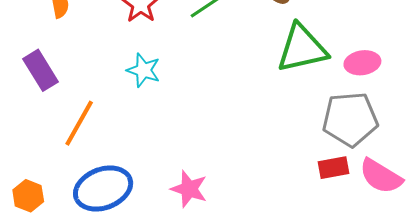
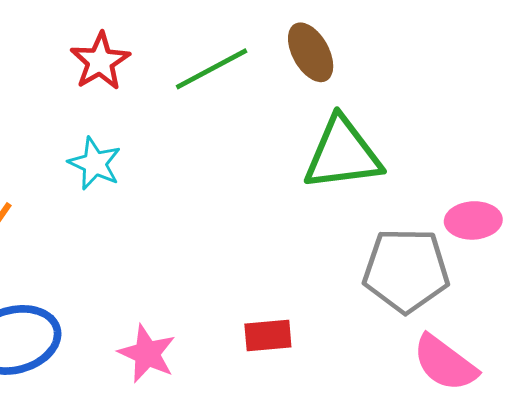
pink ellipse: (362, 63) -> (473, 220), moved
red rectangle: (334, 168) -> (268, 335), moved

